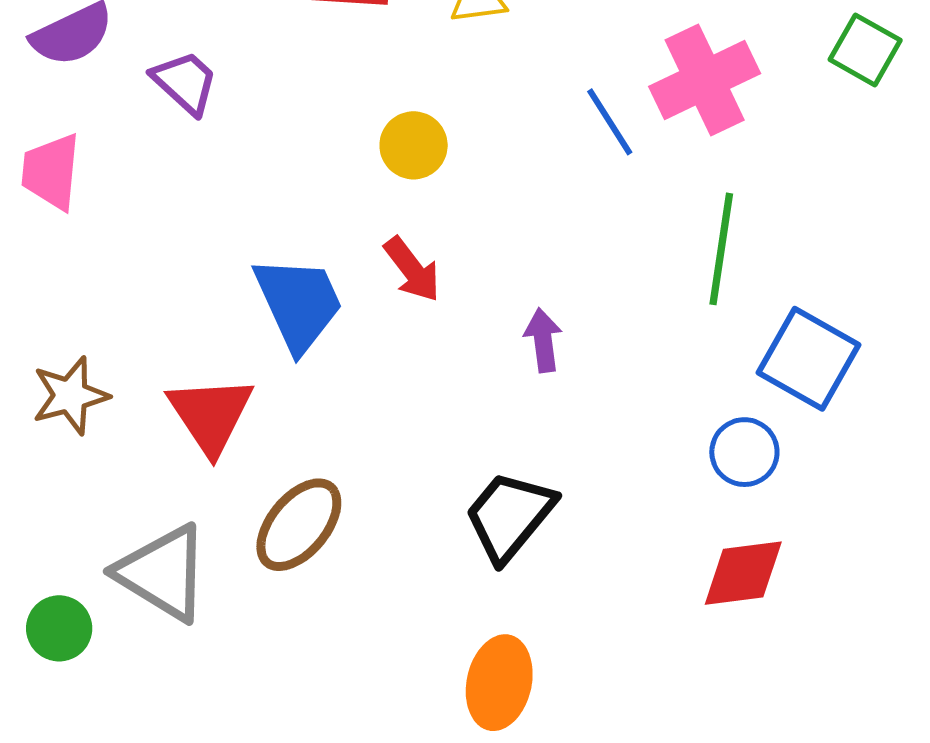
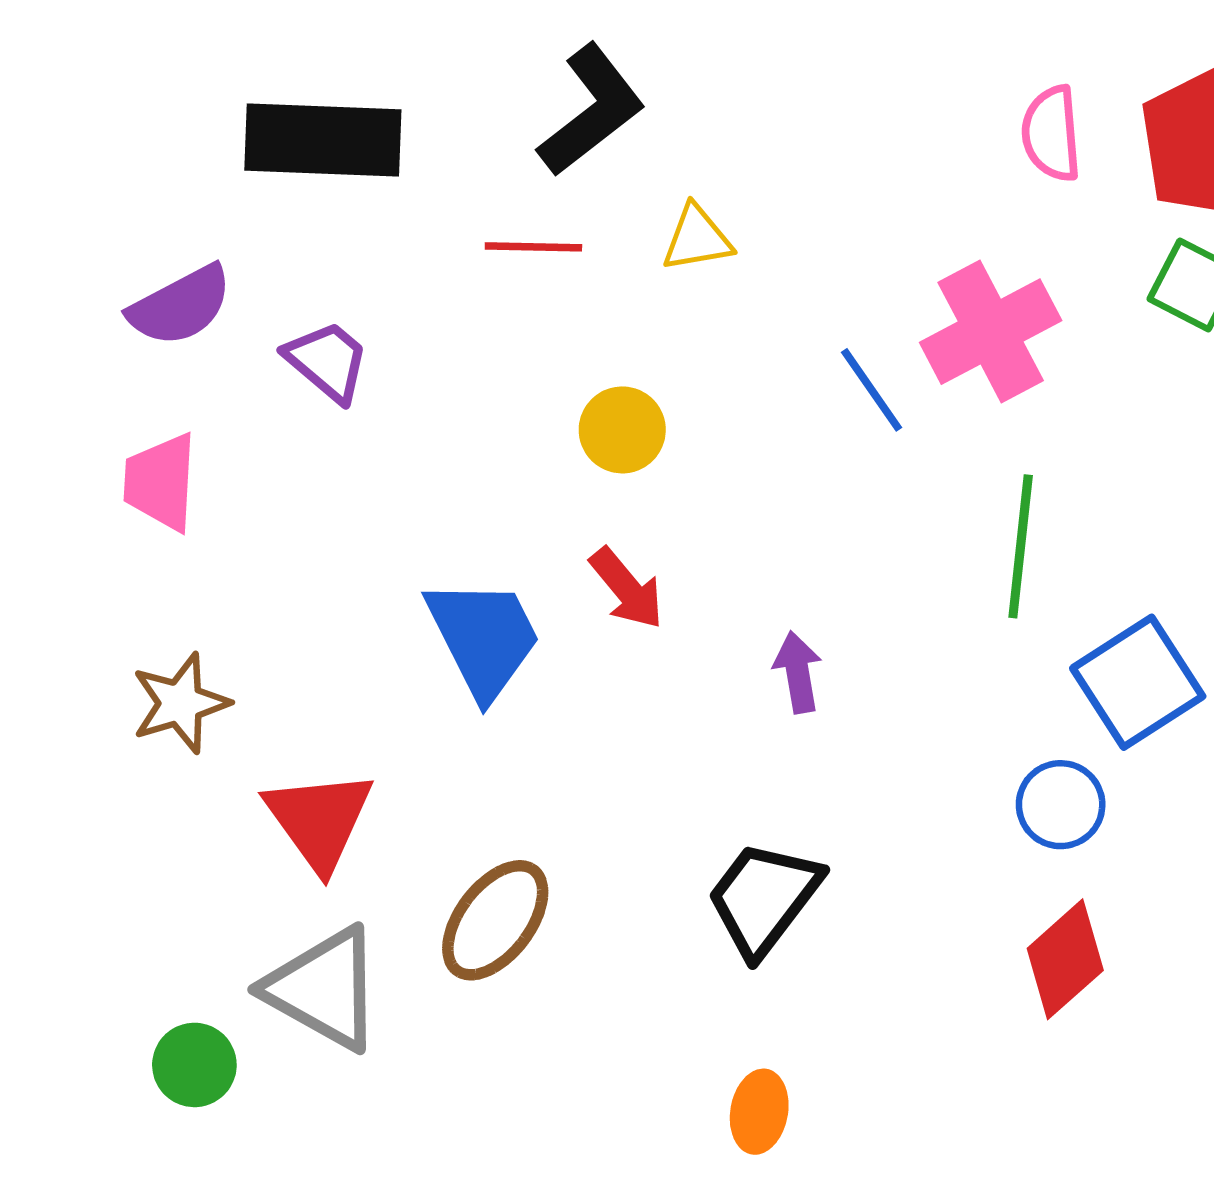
blue square: (809, 359) -> (1138, 682), turned 30
brown star: (70, 396) -> (180, 703), moved
red triangle: (211, 415) -> (319, 820), moved
red diamond: (743, 573) -> (1065, 959), turned -32
orange ellipse: (499, 683) -> (759, 1112), size x0.7

